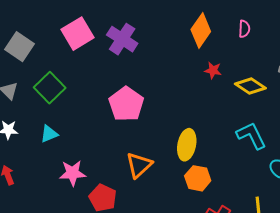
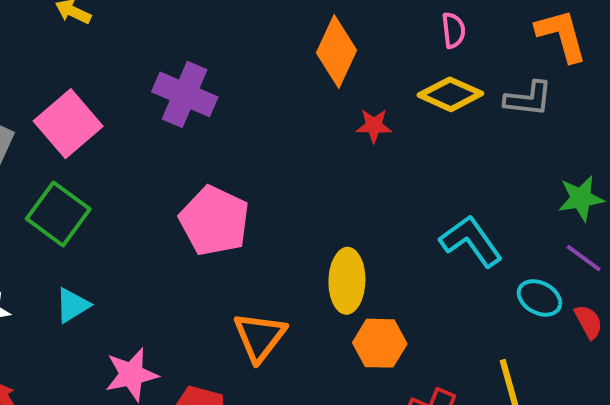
pink semicircle: (244, 29) -> (453, 30), moved
pink square: (77, 34) -> (68, 124), moved
yellow diamond: (250, 86) -> (450, 94), moved

